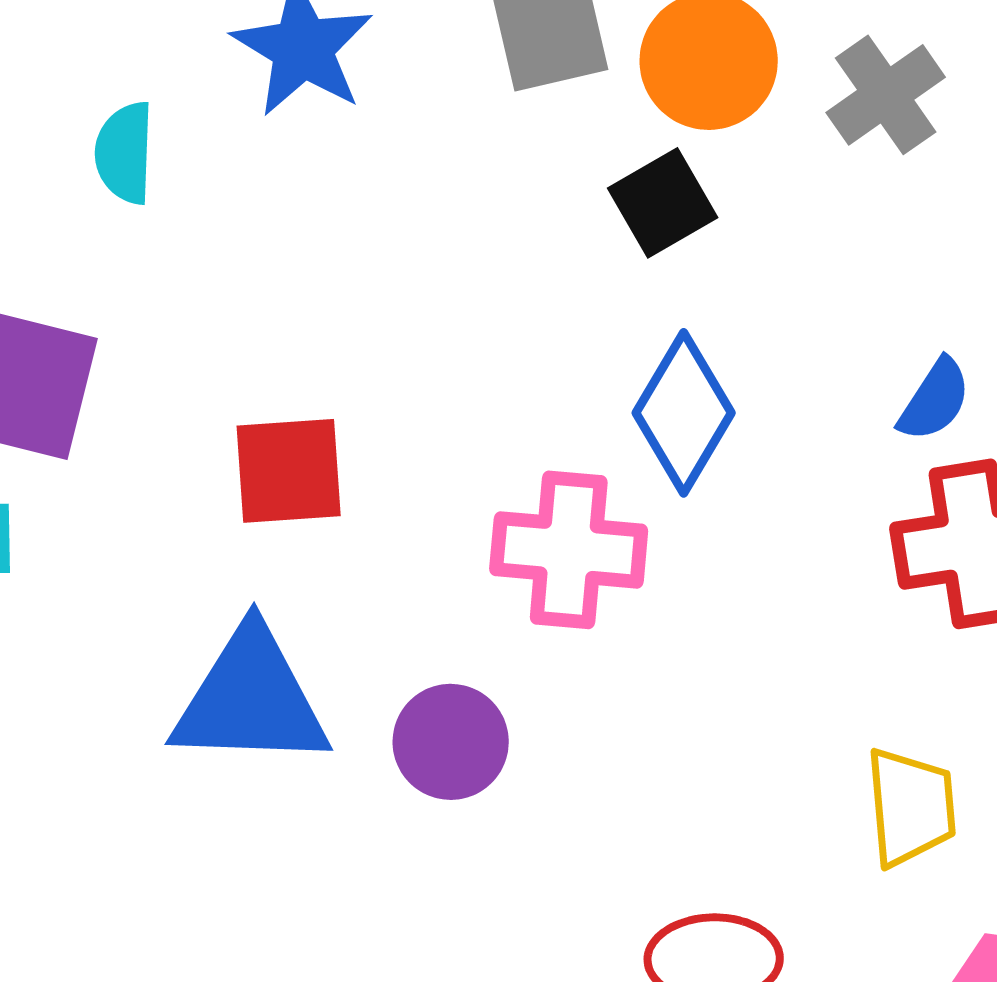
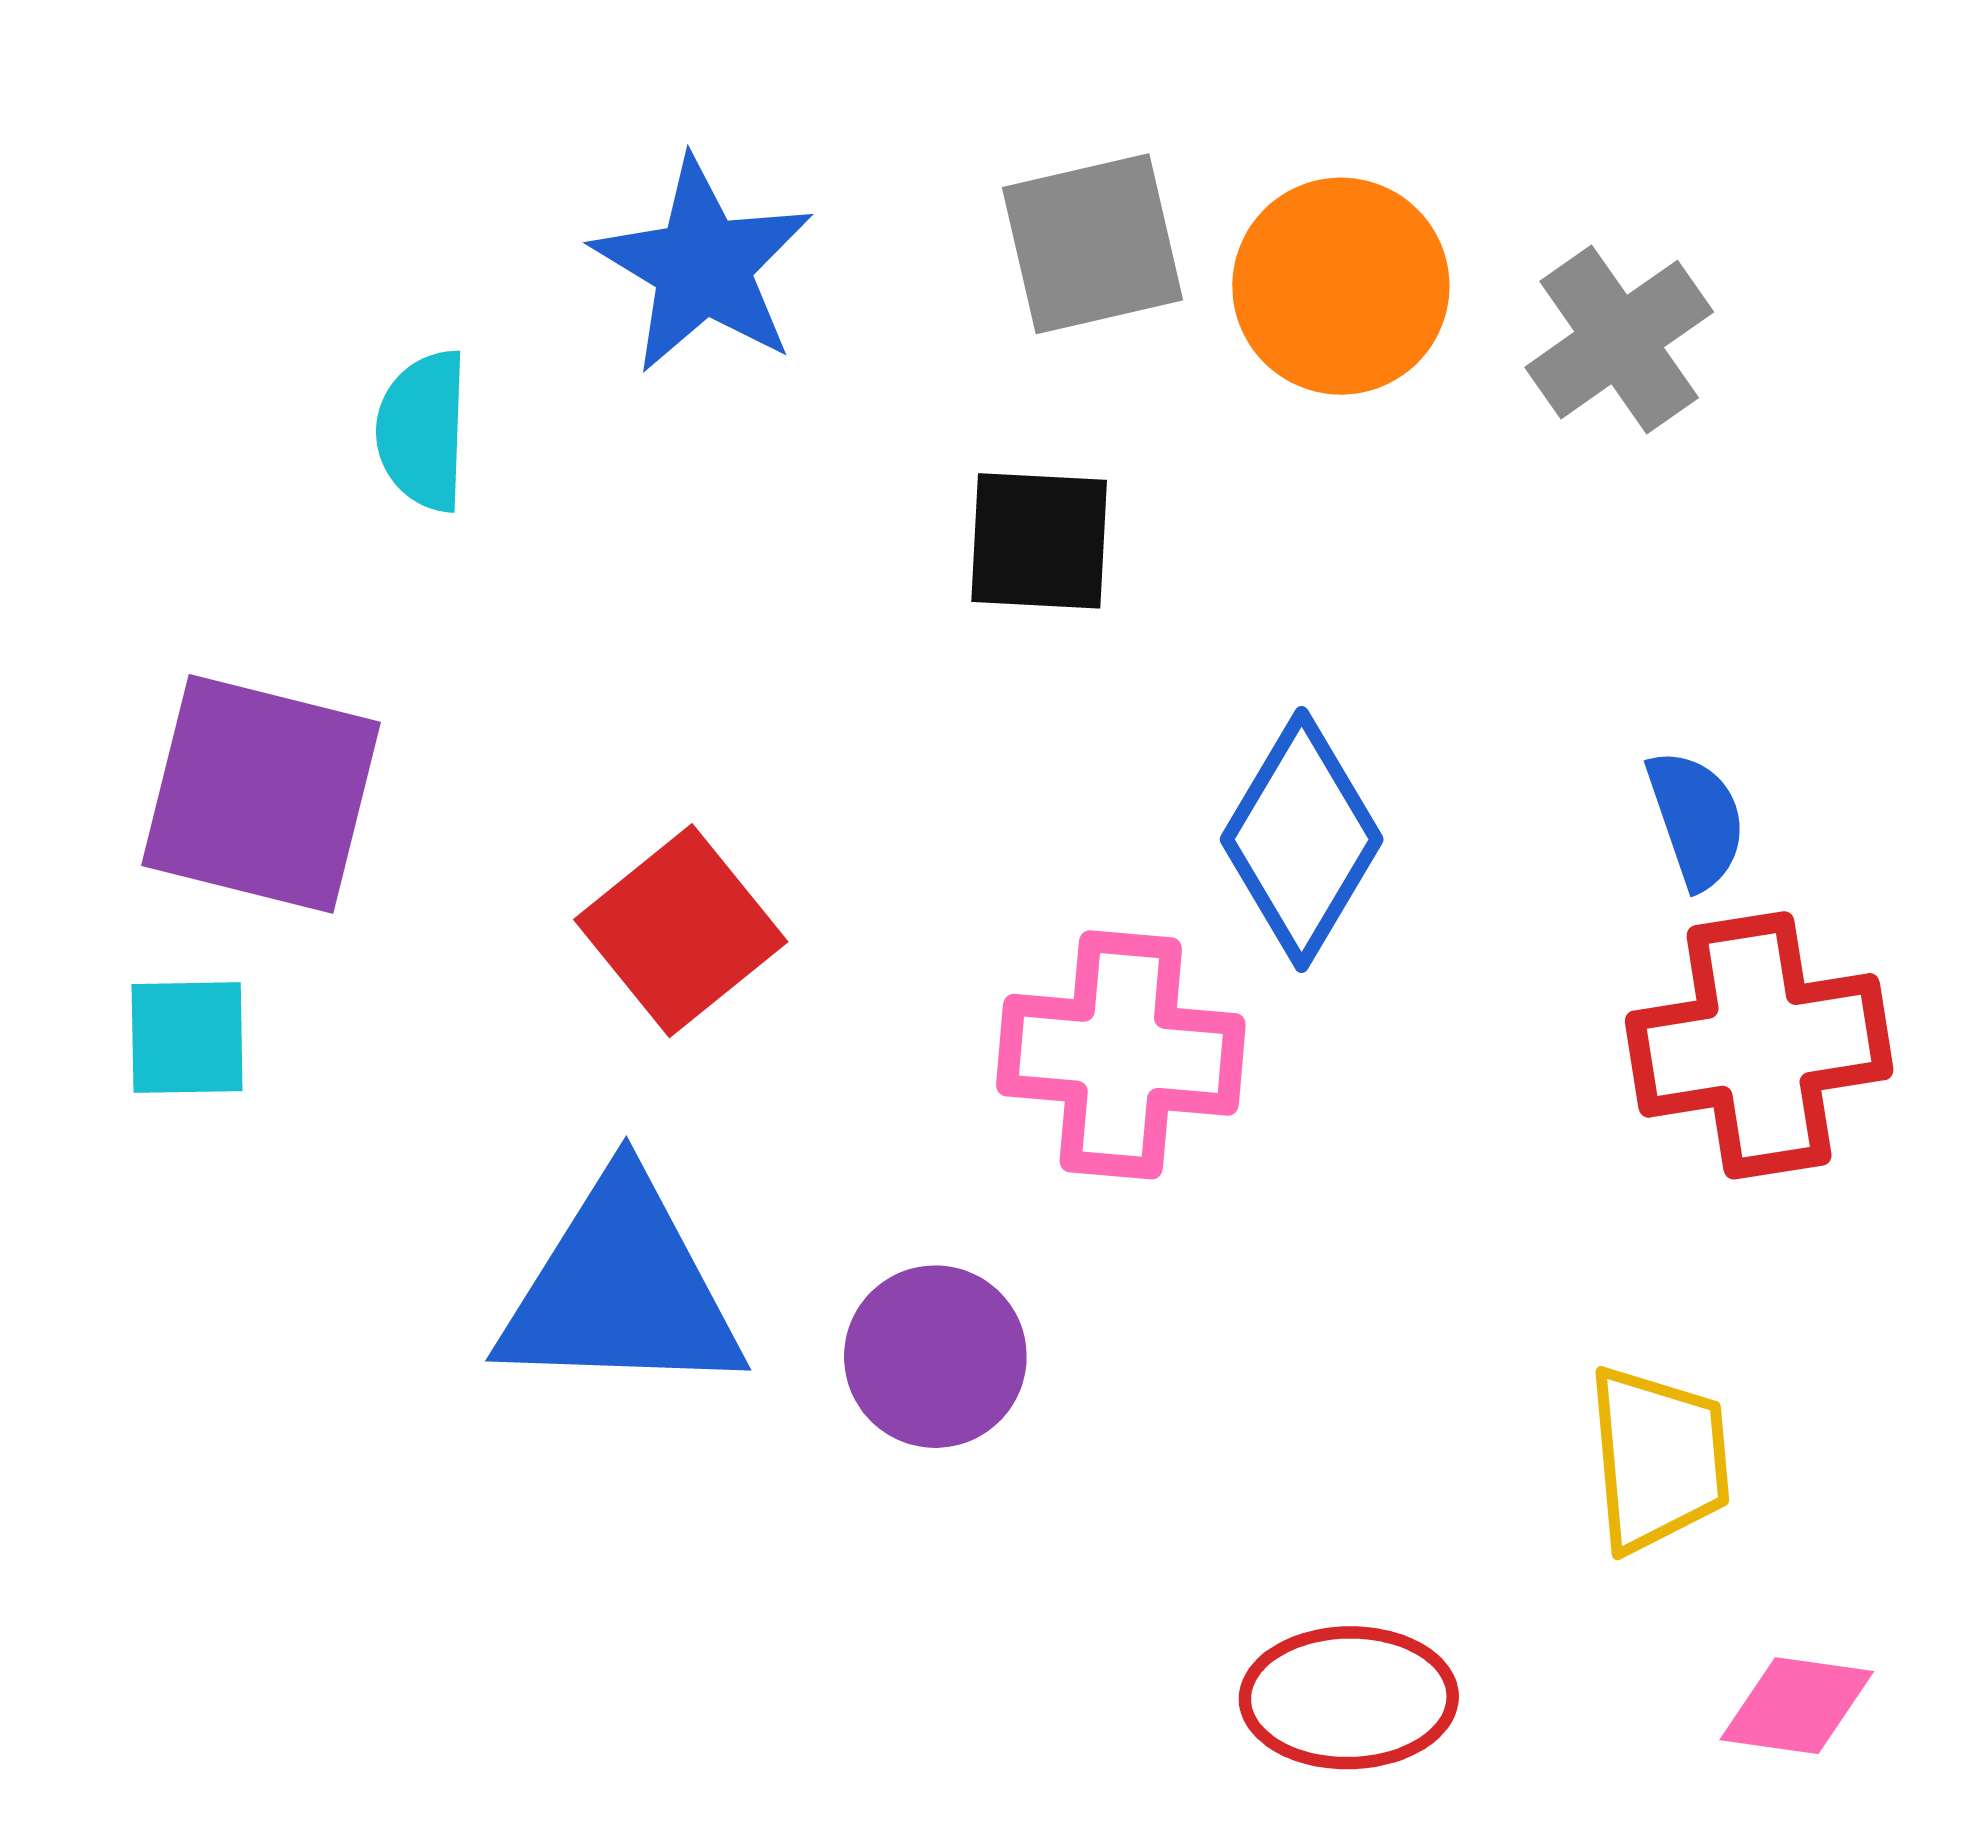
black square: (663, 203) -> (1039, 541), moved, turned 33
blue semicircle: (935, 400) -> (1696, 819), turned -52
red square: (289, 471) -> (681, 931), turned -35

